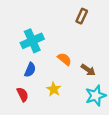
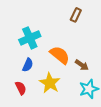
orange semicircle: (64, 59) -> (60, 55), size x1.5
yellow star: (54, 89) -> (50, 83), size x1.5

